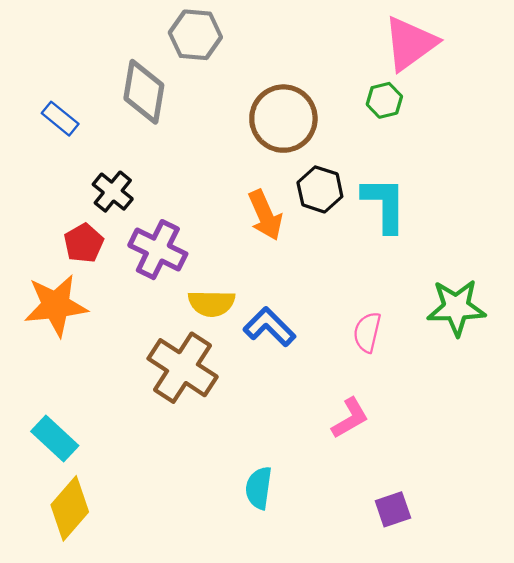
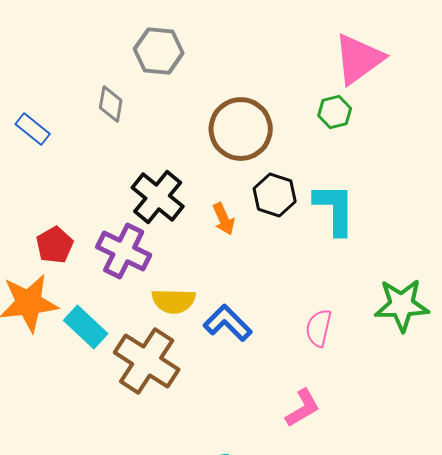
gray diamond: (144, 92) -> (111, 104), size x0.6
black cross: (113, 192) -> (158, 197), moved, size x1.4
orange arrow: (265, 215) -> (224, 219), size x0.7
cyan rectangle: (55, 439) -> (86, 327), moved

